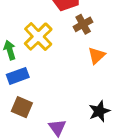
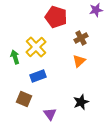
brown cross: (83, 24) -> (81, 38), moved
blue rectangle: (18, 76) -> (38, 76), moved

